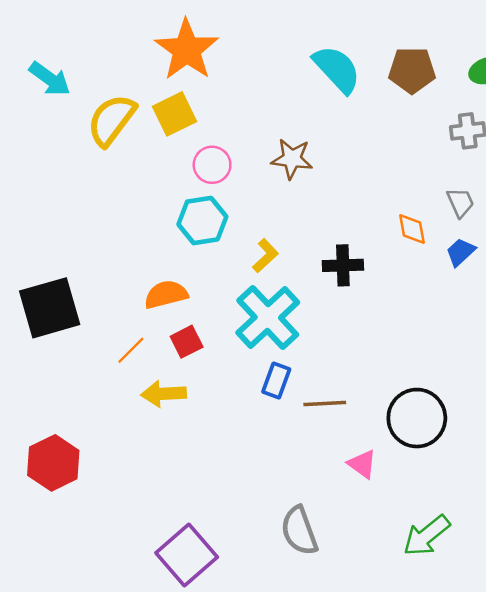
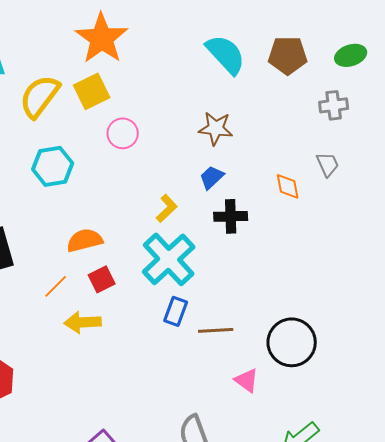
brown star: (292, 159) -> (216, 128), moved
cyan hexagon: (202, 221) -> (53, 166), moved
blue trapezoid: (460, 252) -> (212, 177), moved

